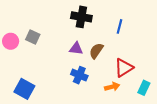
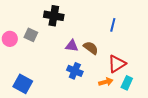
black cross: (81, 17) -> (54, 16), moved
brown semicircle: (96, 51) -> (91, 48), turned 91
cyan rectangle: (144, 88) -> (127, 83), moved

